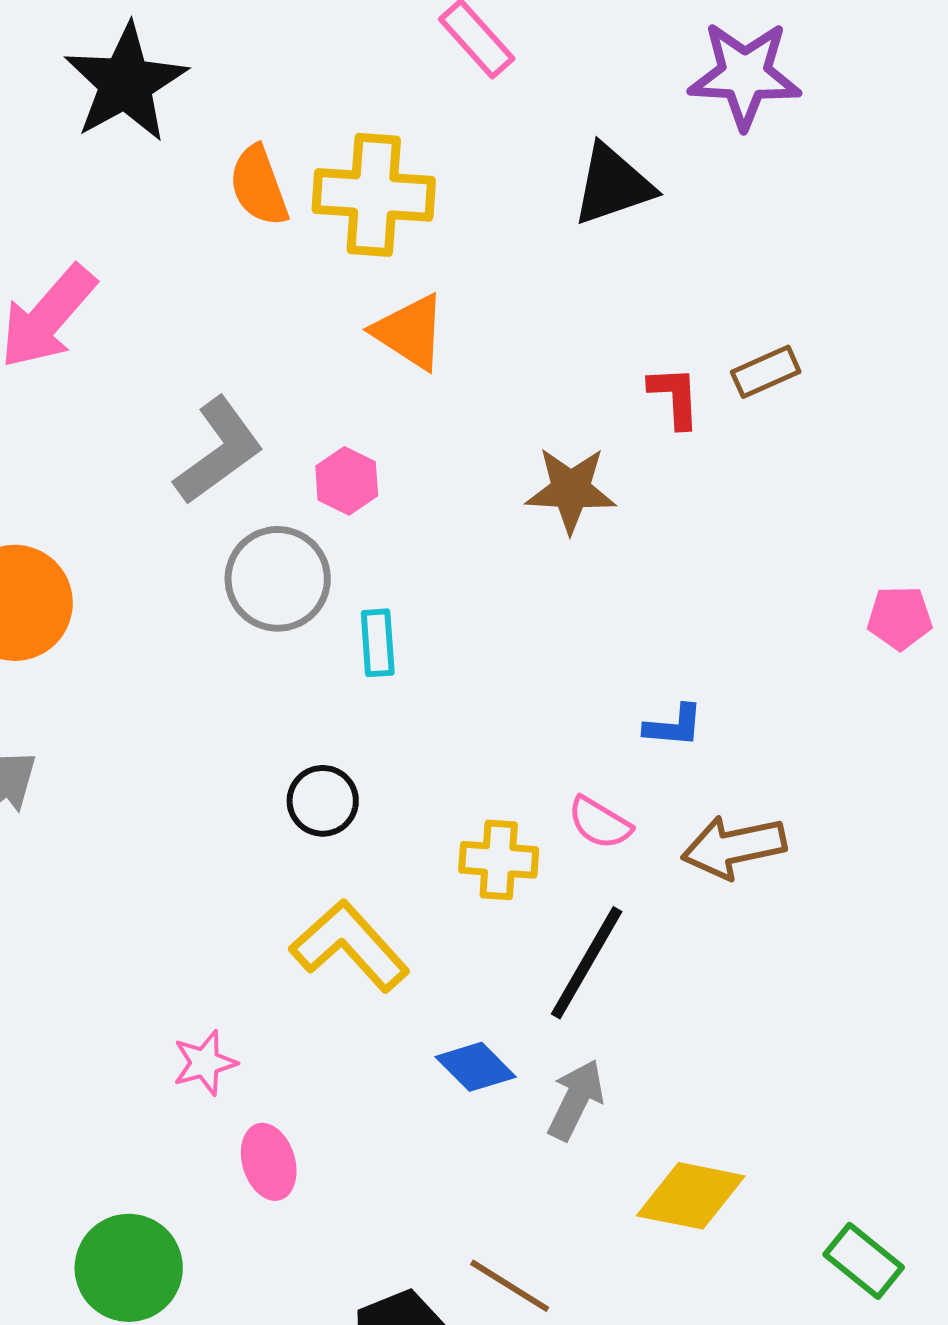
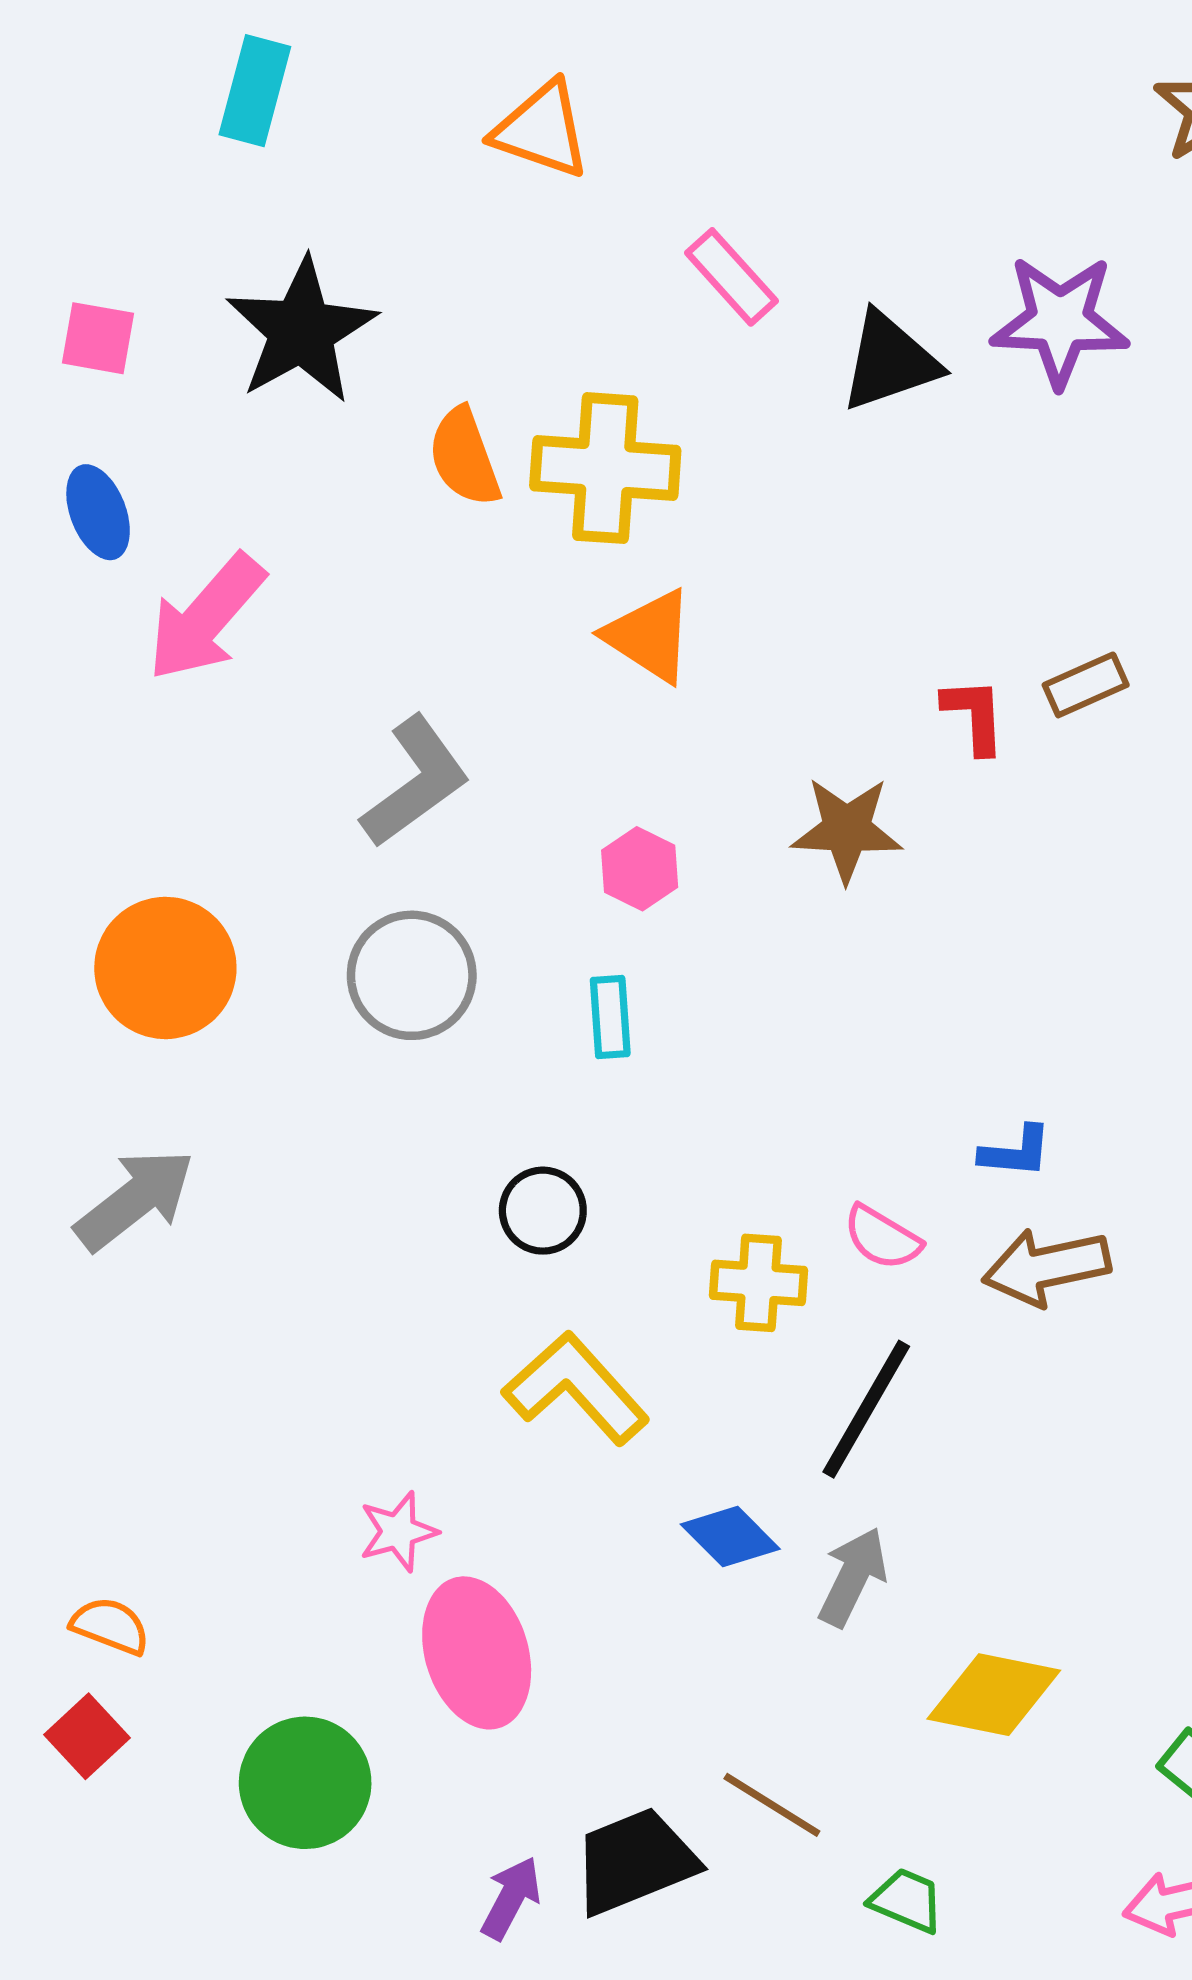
black triangle: (613, 185) -> (890, 361), moved
pink hexagon: (347, 481) -> (640, 869), moved
gray circle: (278, 579) -> (412, 975), moved
blue L-shape: (674, 726) -> (1016, 1152), moved
pink ellipse: (269, 1162) -> (477, 1653), size x1.6

